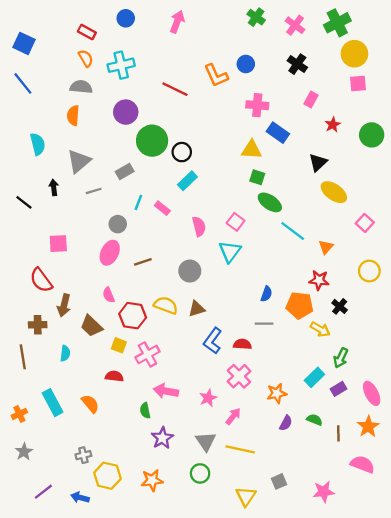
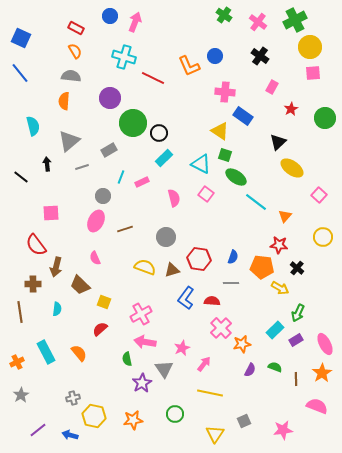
pink arrow: (177, 22) -> (135, 22), moved
cyan cross: (121, 65) -> (124, 57), moved, turned 30
yellow triangle: (252, 150) -> (220, 131), turned 30
pink rectangle: (162, 208) -> (142, 182), turned -64
cyan triangle: (230, 252) -> (201, 164), moved, turned -40
red hexagon: (133, 316) -> (199, 259), moved
pink cross: (147, 354) -> (141, 314), moved
red semicircle: (114, 376) -> (100, 329), turned -49
pink cross: (239, 376) -> (221, 328), moved
gray triangle: (206, 441) -> (164, 369), moved

